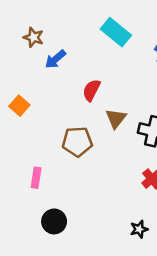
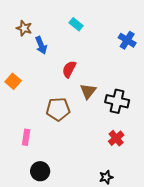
cyan rectangle: (116, 32) -> (76, 24), moved, size x0.6
blue arrow: (55, 59) -> (41, 45), turned -72

